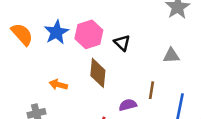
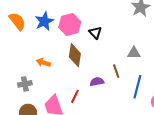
gray triangle: (171, 55) -> (134, 53), moved
brown line: (152, 90) -> (116, 71), turned -32

